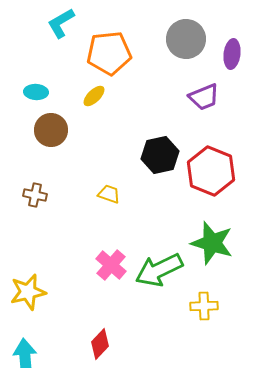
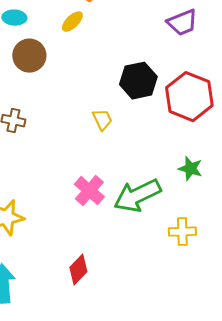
yellow trapezoid: (109, 194) -> (102, 120), moved, turned 45
green star: (212, 243) -> (190, 169), size x0.6

